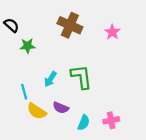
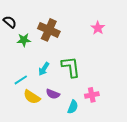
brown cross: (70, 25) -> (49, 30), moved
cyan line: (24, 92) -> (21, 80), turned 72
pink cross: (111, 120) -> (92, 95), moved

